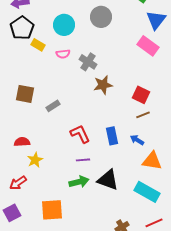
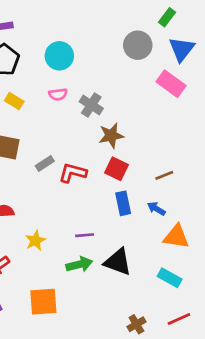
gray circle: (101, 17) -> (138, 45), moved
yellow rectangle: (38, 45) -> (14, 101), moved
red square: (141, 95) -> (116, 169), moved
red L-shape: (80, 134) -> (73, 173), moved, turned -50
yellow star: (35, 160) -> (35, 241), moved
cyan rectangle: (147, 192) -> (170, 278), size x0.7

